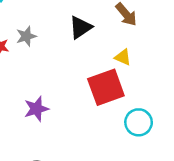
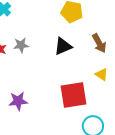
yellow triangle: (123, 57) -> (102, 74), moved

